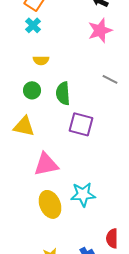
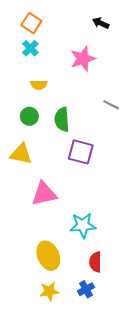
pink star: (100, 30) -> (83, 59), moved
yellow ellipse: (50, 204) -> (48, 256), moved
red semicircle: (112, 238) -> (95, 262), moved

